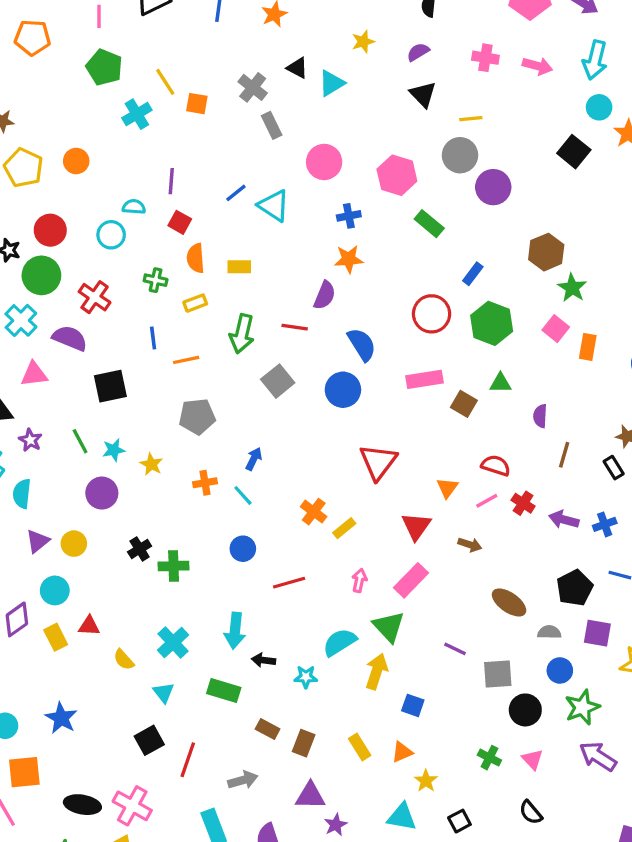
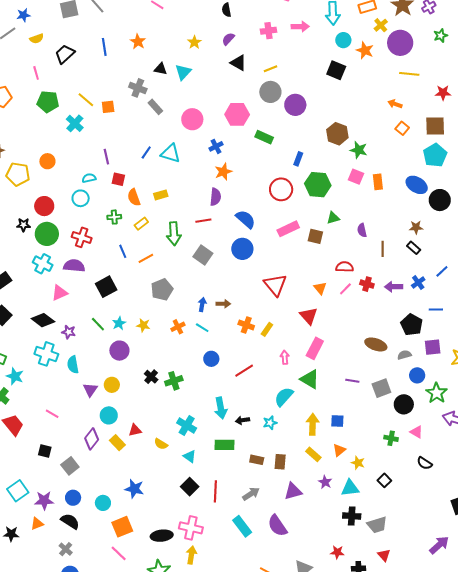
brown arrow: (470, 545) -> (223, 304), moved
yellow arrow: (377, 671) -> (313, 424), moved
purple star: (336, 825) -> (325, 482), moved

